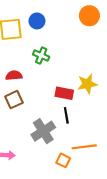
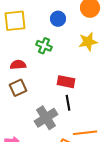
blue circle: (37, 21) -> (58, 19), moved
yellow star: (87, 84) -> (88, 42), moved

